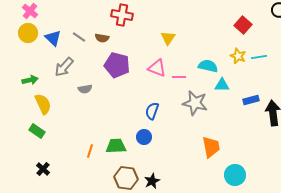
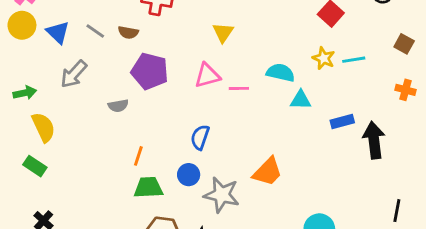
pink triangle: (157, 68) -> (207, 76), turned -36
gray semicircle: (85, 89) -> (118, 106), moved
gray star: (195, 103) -> (222, 195), moved
orange trapezoid: (211, 147) -> (268, 172), moved, turned 55
orange line: (90, 151) -> (138, 156), moved

